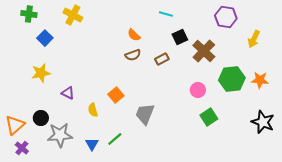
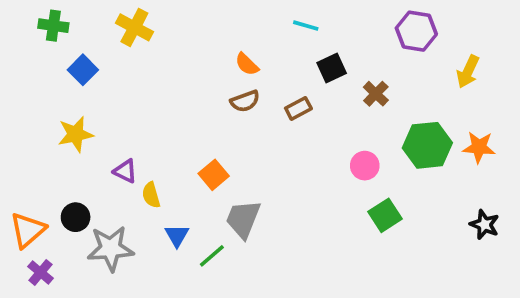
brown cross: (204, 51) -> (376, 94), size x0.6
yellow semicircle: (93, 110) -> (151, 195), moved
gray trapezoid: (145, 114) -> (243, 219), moved
black star: (263, 122) -> (484, 225), size x0.7
blue triangle: (92, 144) -> (177, 236), moved

